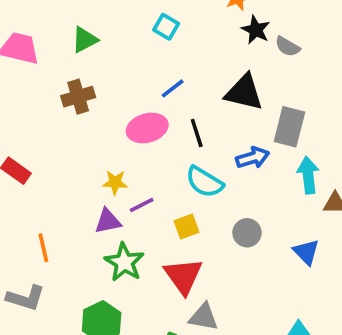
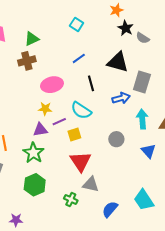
green triangle: (85, 40) -> (32, 39), moved
pink ellipse: (147, 128) -> (52, 85), moved
cyan arrow: (308, 175) -> (142, 119), moved
cyan semicircle: (204, 182) -> (81, 110), moved
yellow square: (186, 227) -> (74, 134), moved
green star: (124, 262) -> (33, 153), moved

